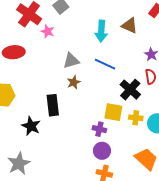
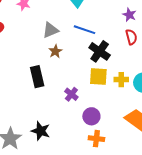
black cross: (130, 90) -> (100, 51), moved
black star: (31, 126) -> (41, 131), moved
purple cross: (99, 129) -> (71, 94), moved, turned 32

